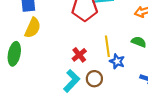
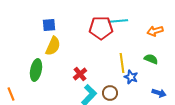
red cross: (79, 55) -> (80, 74), moved

